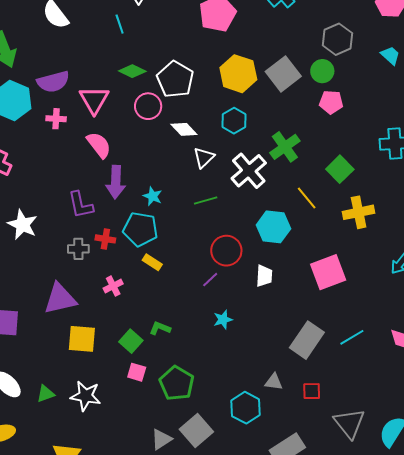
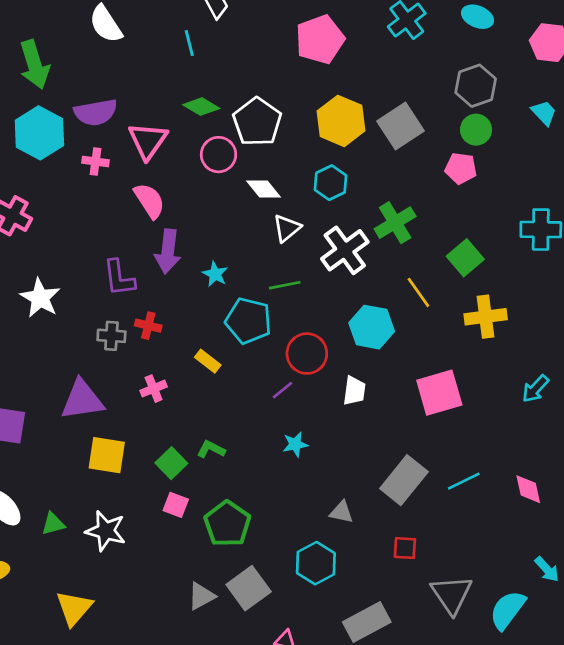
green circle: (322, 71) -> (476, 130), moved
cyan pentagon: (140, 229) -> (248, 321), moved
gray triangle: (274, 382) -> (341, 512), moved

